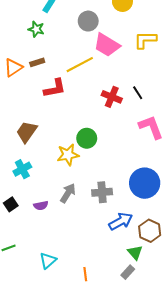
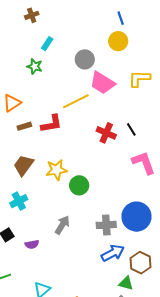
brown rectangle: (37, 62) -> (24, 126), moved
green circle: (87, 138) -> (79, 185), moved
yellow star: (68, 155) -> (56, 170), moved
gray cross: (102, 192) -> (106, 225), moved
purple semicircle: (41, 206) -> (32, 244), moved
green triangle: (135, 253) -> (126, 283), turned -35

